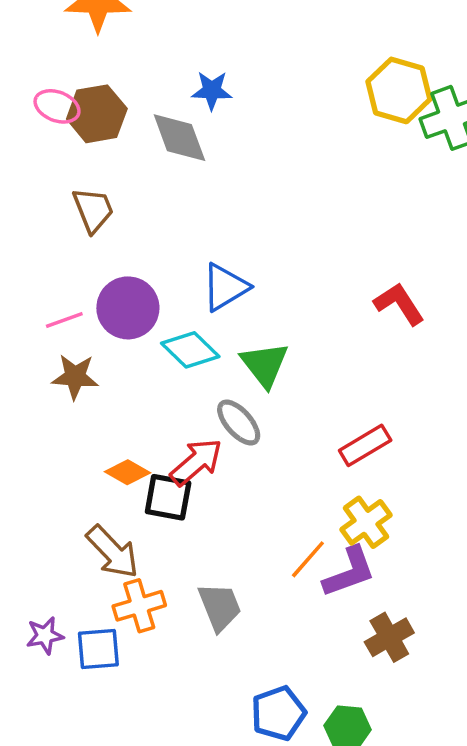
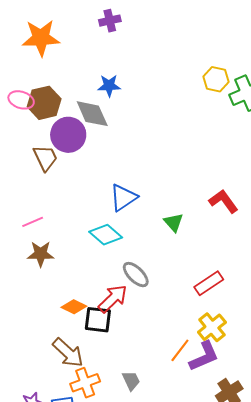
yellow hexagon: (399, 90) -> (216, 79), size x0.7
purple circle: (128, 308) -> (68, 135), moved
green triangle: (265, 365) -> (174, 222), moved, size x0.7
gray trapezoid: (220, 607) -> (131, 381), size x0.7

